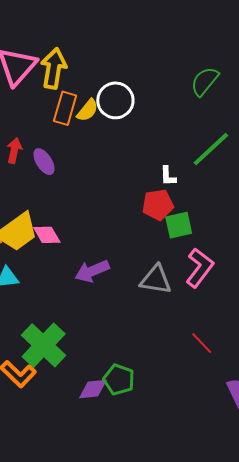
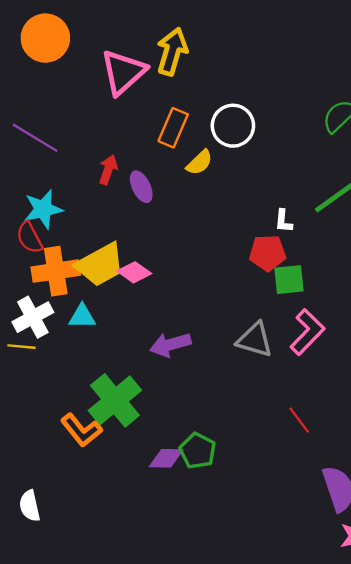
yellow arrow: (54, 68) -> (172, 52), moved
yellow semicircle: (88, 110) -> (199, 162), moved
pink diamond: (47, 235) -> (134, 272), turned -32
purple arrow: (92, 271) -> (170, 345), moved

